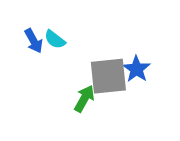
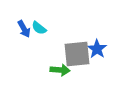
green arrow: (84, 99) -> (60, 70), turned 66

